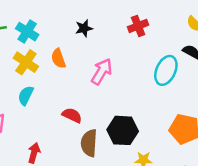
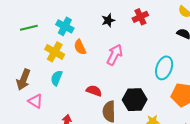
black star: (84, 28) -> (108, 20), moved
cyan cross: (27, 32) -> (65, 26), moved
cyan ellipse: (166, 70) -> (164, 68), moved

